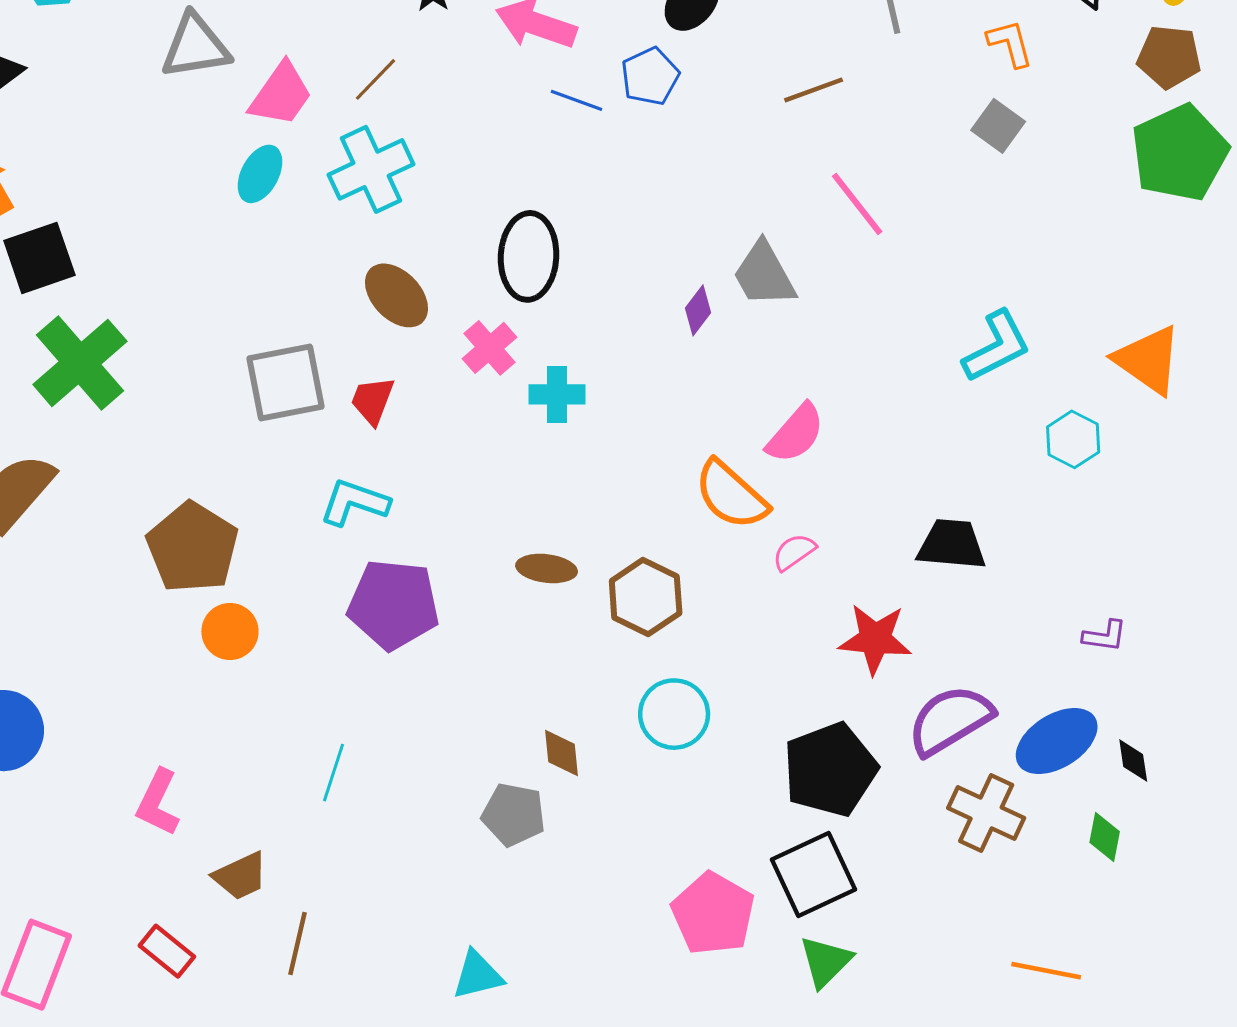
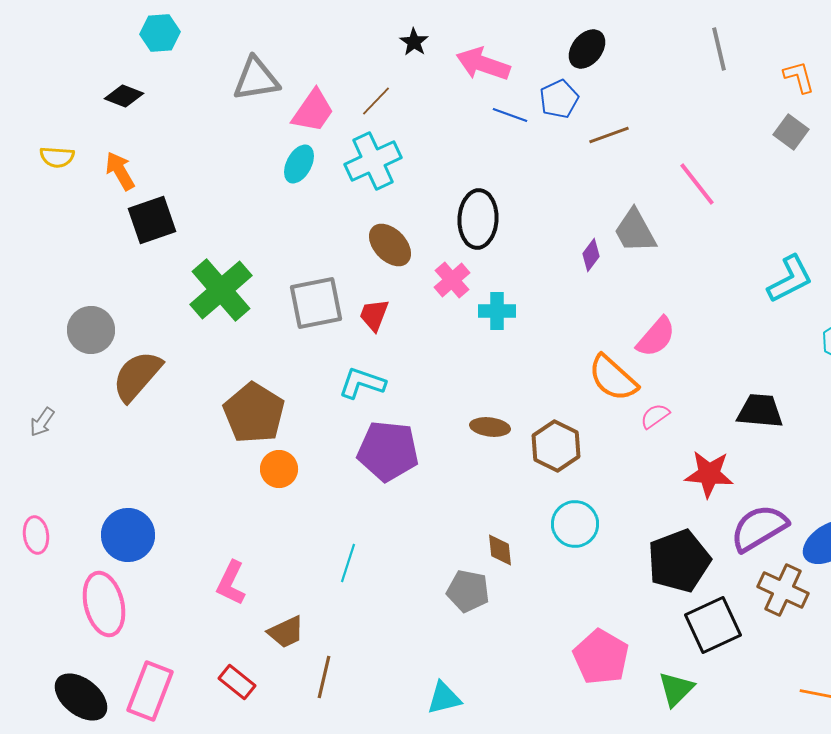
brown line: (814, 90) -> (609, 135), moved
green cross: (80, 363) -> (221, 290), moved
black square: (814, 875) -> (713, 625), moved

